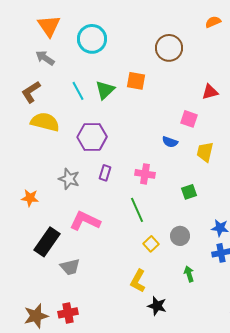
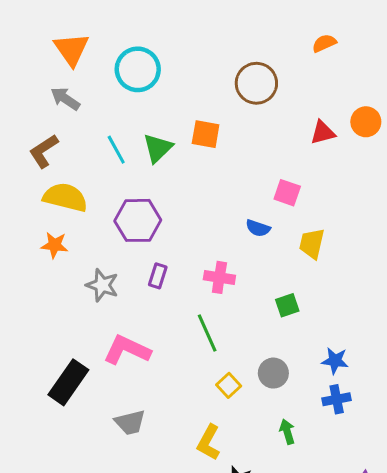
red triangle: (210, 92) -> (323, 133), moved
orange star: (30, 198) -> (54, 245), moved
gray trapezoid: (70, 267) -> (130, 422), moved

